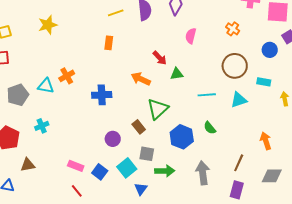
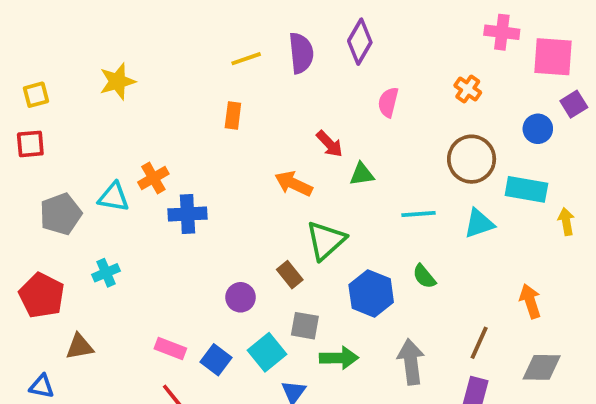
cyan rectangle: (264, 82) -> (526, 189), size x1.5
blue cross: (102, 95) -> (187, 214), moved

